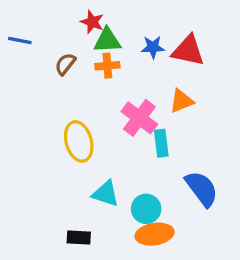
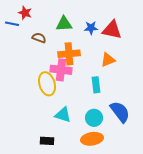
red star: (92, 22) -> (25, 13), moved
brown semicircle: (65, 64) -> (39, 38), turned 72
orange cross: (107, 66) -> (69, 54), moved, size x1.5
pink cross: (139, 118) -> (61, 70), moved, turned -30
cyan circle: (146, 209) -> (94, 118), moved

